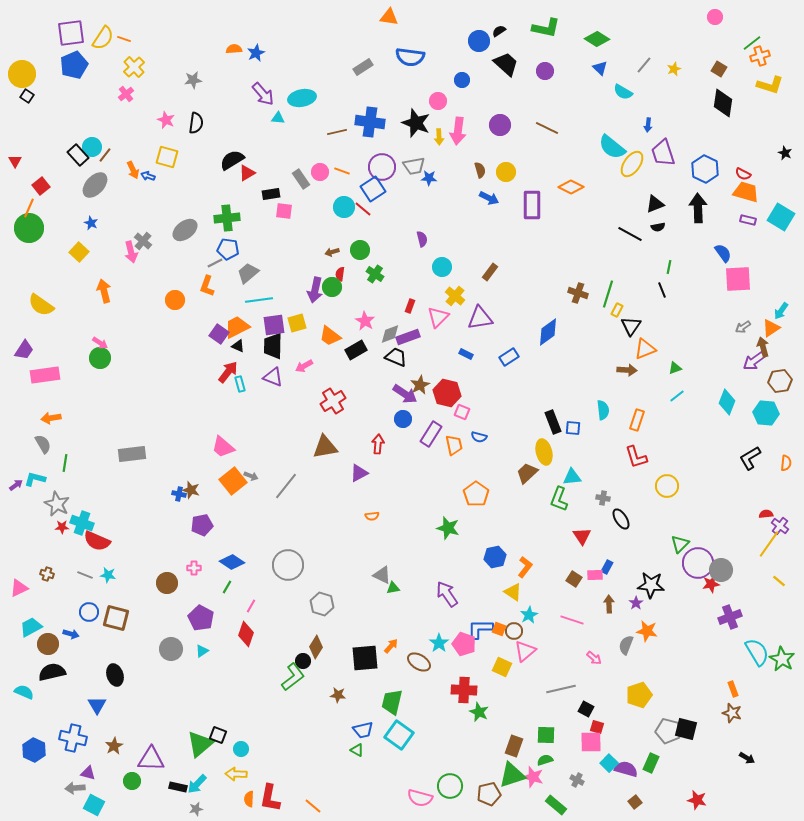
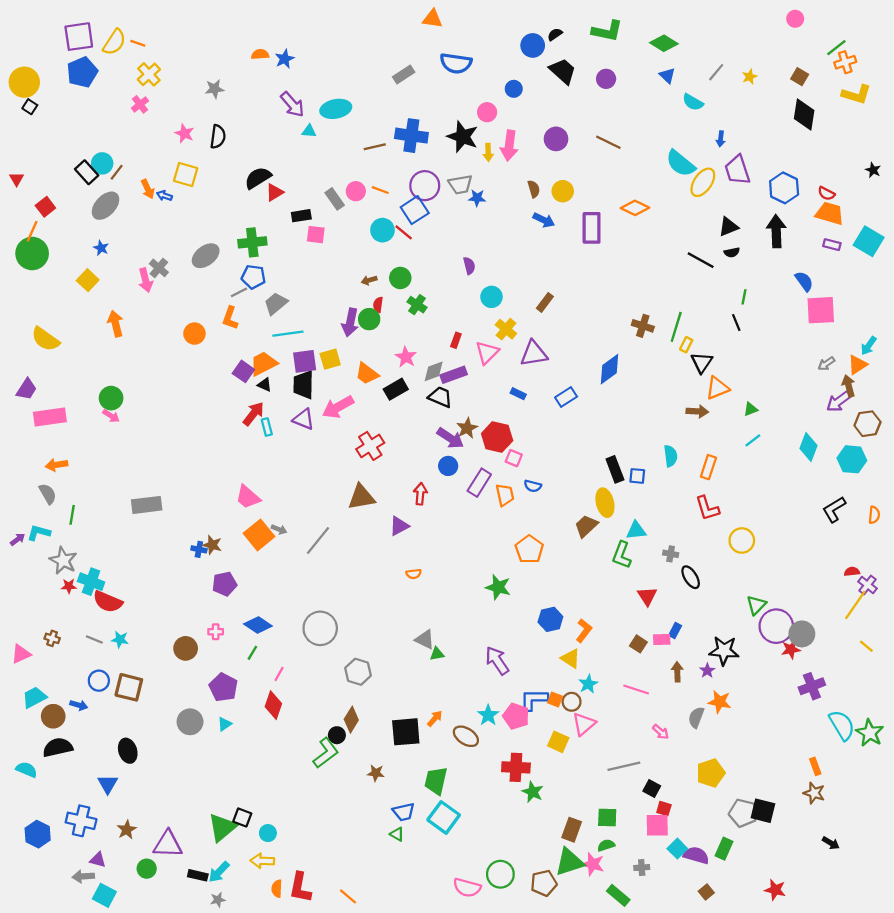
pink arrow: (100, 343) -> (111, 416), moved
pink arrow: (304, 366) -> (338, 407), size x1.6
gray cross: (577, 780) -> (642, 868), turned -32

